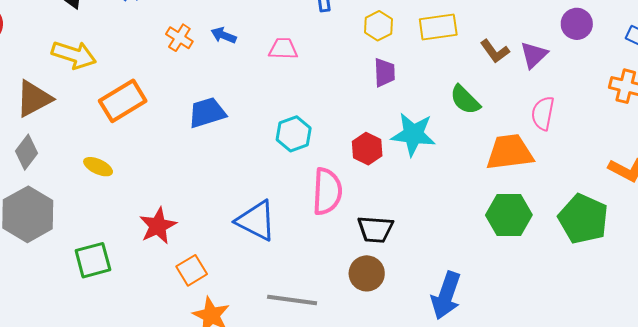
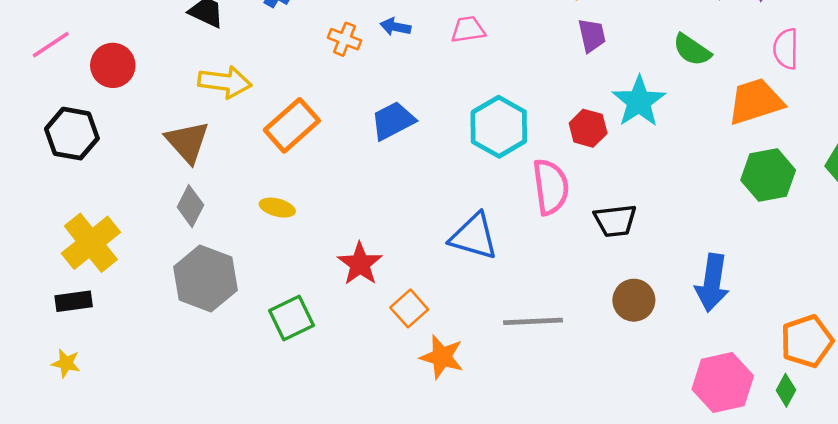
brown triangle: (34, 99) -> (187, 142), turned -33
cyan hexagon: (294, 134) -> (499, 127), size x1.4
cyan star: (413, 134) -> (639, 101), turned -30
brown circle: (367, 273) -> (634, 300), moved

